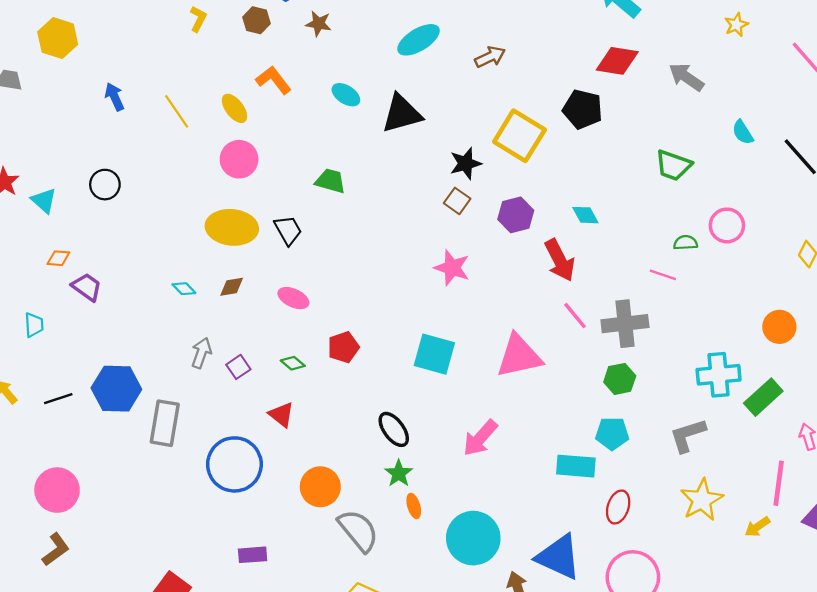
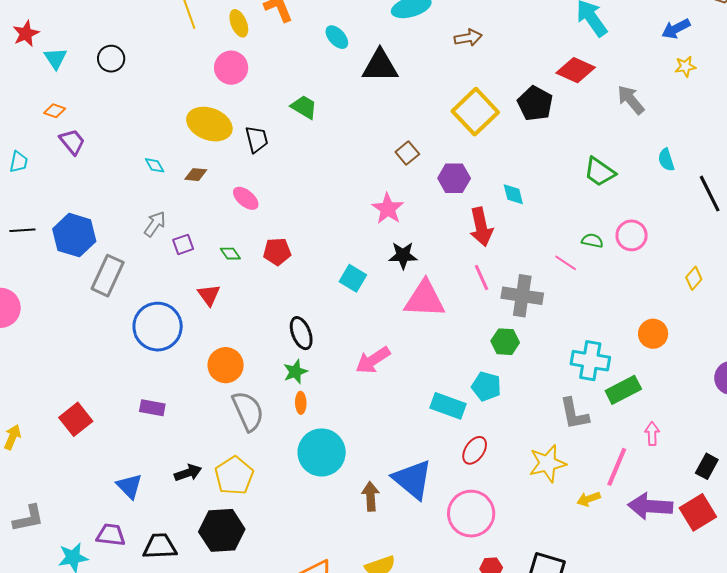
black star: (465, 163) -> (403, 255), moved
cyan square: (434, 354) -> (353, 278), size x0.7
gray L-shape: (688, 435) -> (574, 414), moved, turned -99
cyan circle: (473, 538) -> (322, 452), moved

